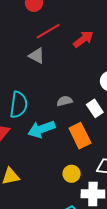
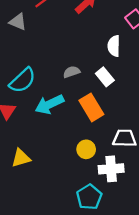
gray triangle: (37, 56) -> (18, 22), moved
cyan semicircle: (19, 105) -> (23, 80), turned 44

